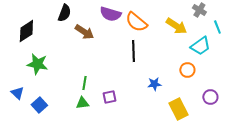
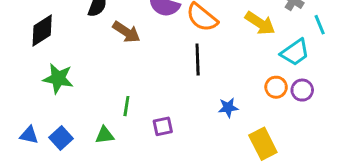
blue triangle: (17, 93) -> (29, 135), moved, turned -32
purple circle: (210, 97) -> (302, 90), moved
green triangle: (82, 103) -> (105, 135), moved

